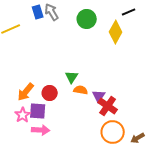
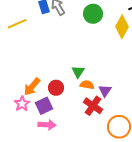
red cross: (108, 106) -> (93, 106), moved
purple square: (38, 111) -> (44, 106), turned -30
pink star: (23, 115) -> (22, 104), moved

